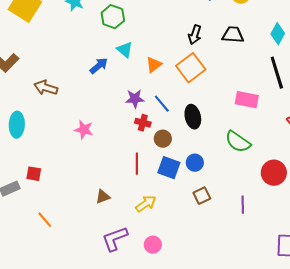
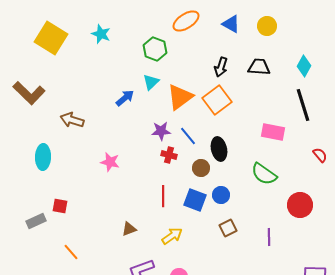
green hexagon: (113, 17) -> (155, 49), moved
cyan triangle: (125, 50) -> (151, 82), turned 36
orange triangle: (154, 65) -> (180, 97), size x1.6
brown circle: (163, 139) -> (201, 168), moved

